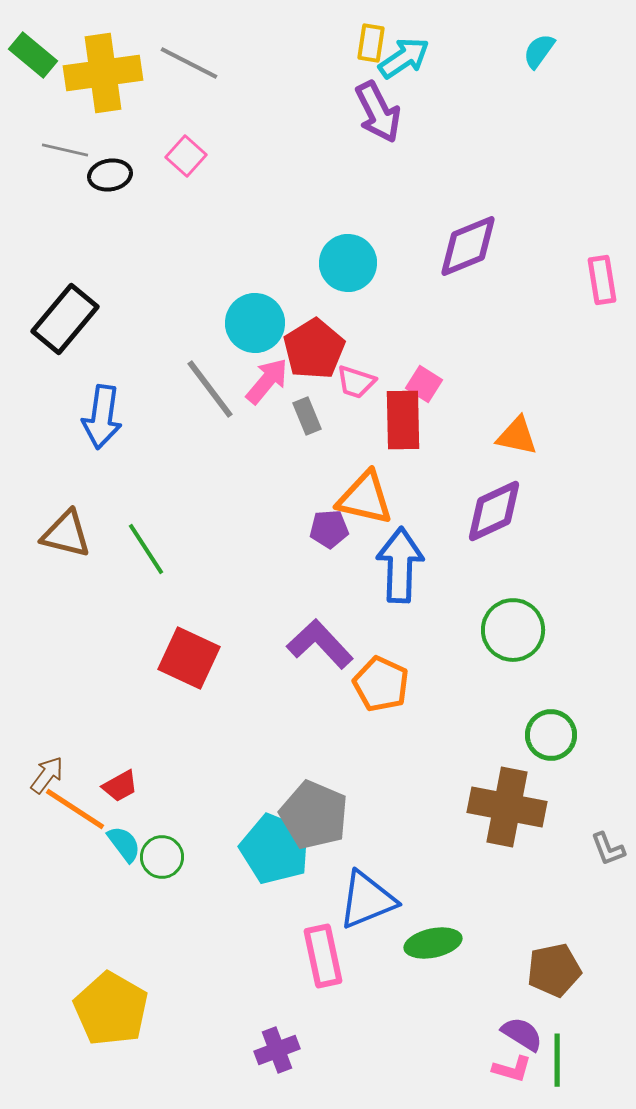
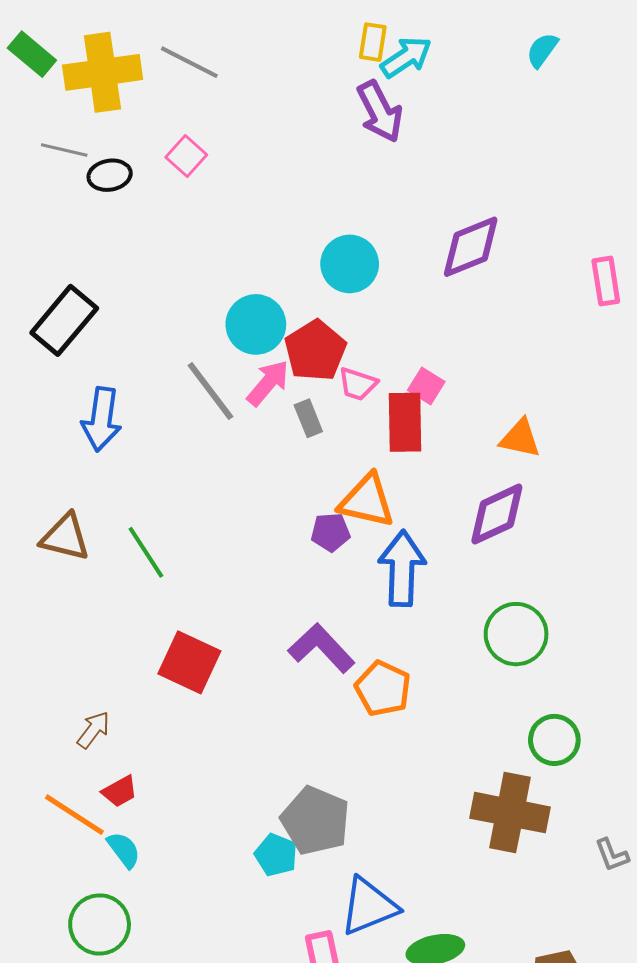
brown arrow: (47, 775) -> (93, 730), moved
cyan pentagon: (275, 849) -> (276, 855), size x0.6
green circle: (162, 857) -> (100, 924), moved, size x1.4

